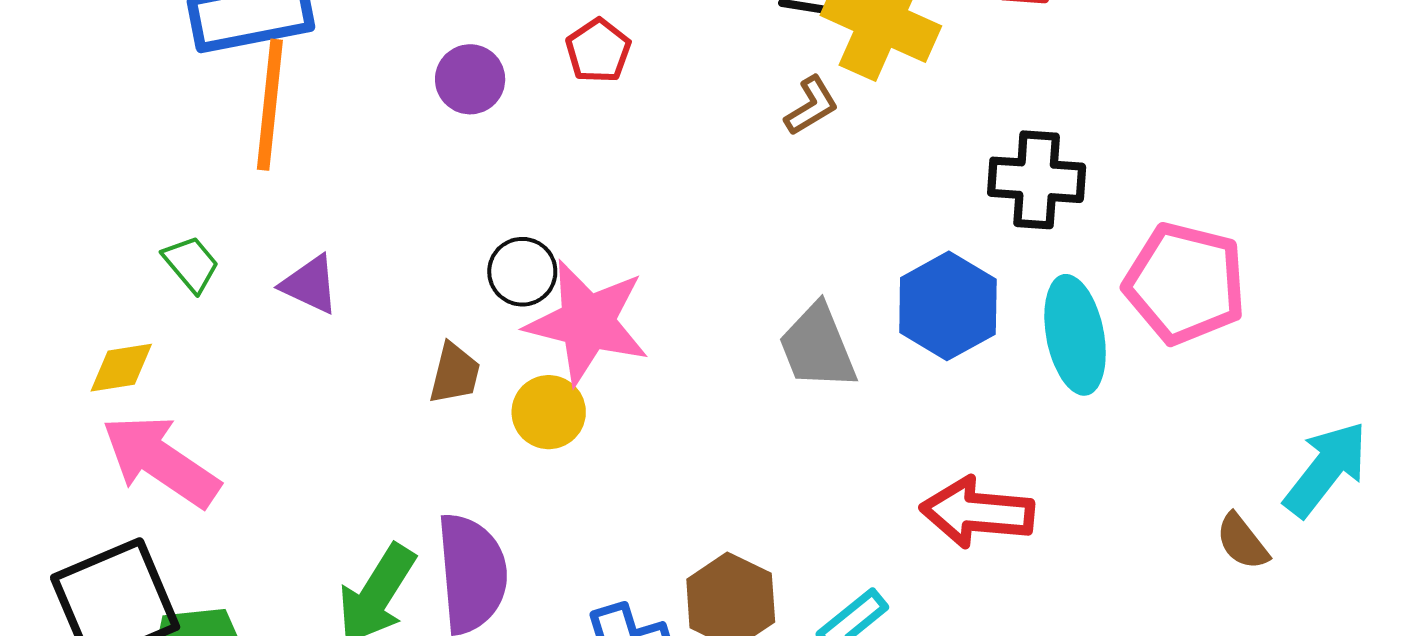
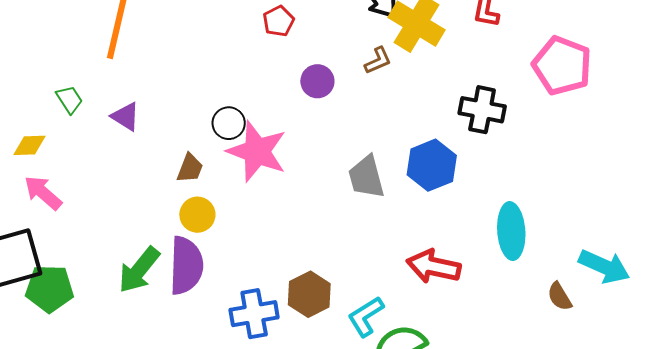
purple circle: (470, 79) -> (317, 81), moved
pink pentagon: (1185, 283) -> (562, 66), moved
cyan ellipse: (1075, 335) -> (511, 231), moved
yellow circle: (549, 412) -> (197, 215), moved
pink arrow: (161, 461) -> (43, 193), size x0.7
cyan arrow: (1326, 469) -> (604, 266), turned 69

